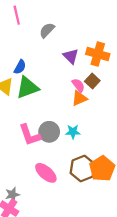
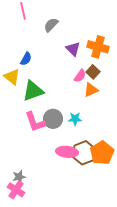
pink semicircle: (78, 85) -> (80, 76), turned 72
green triangle: (28, 88) -> (33, 91), moved
orange triangle: (79, 98) -> (91, 90), moved
pink ellipse: (46, 173) -> (67, 152), moved, turned -35

